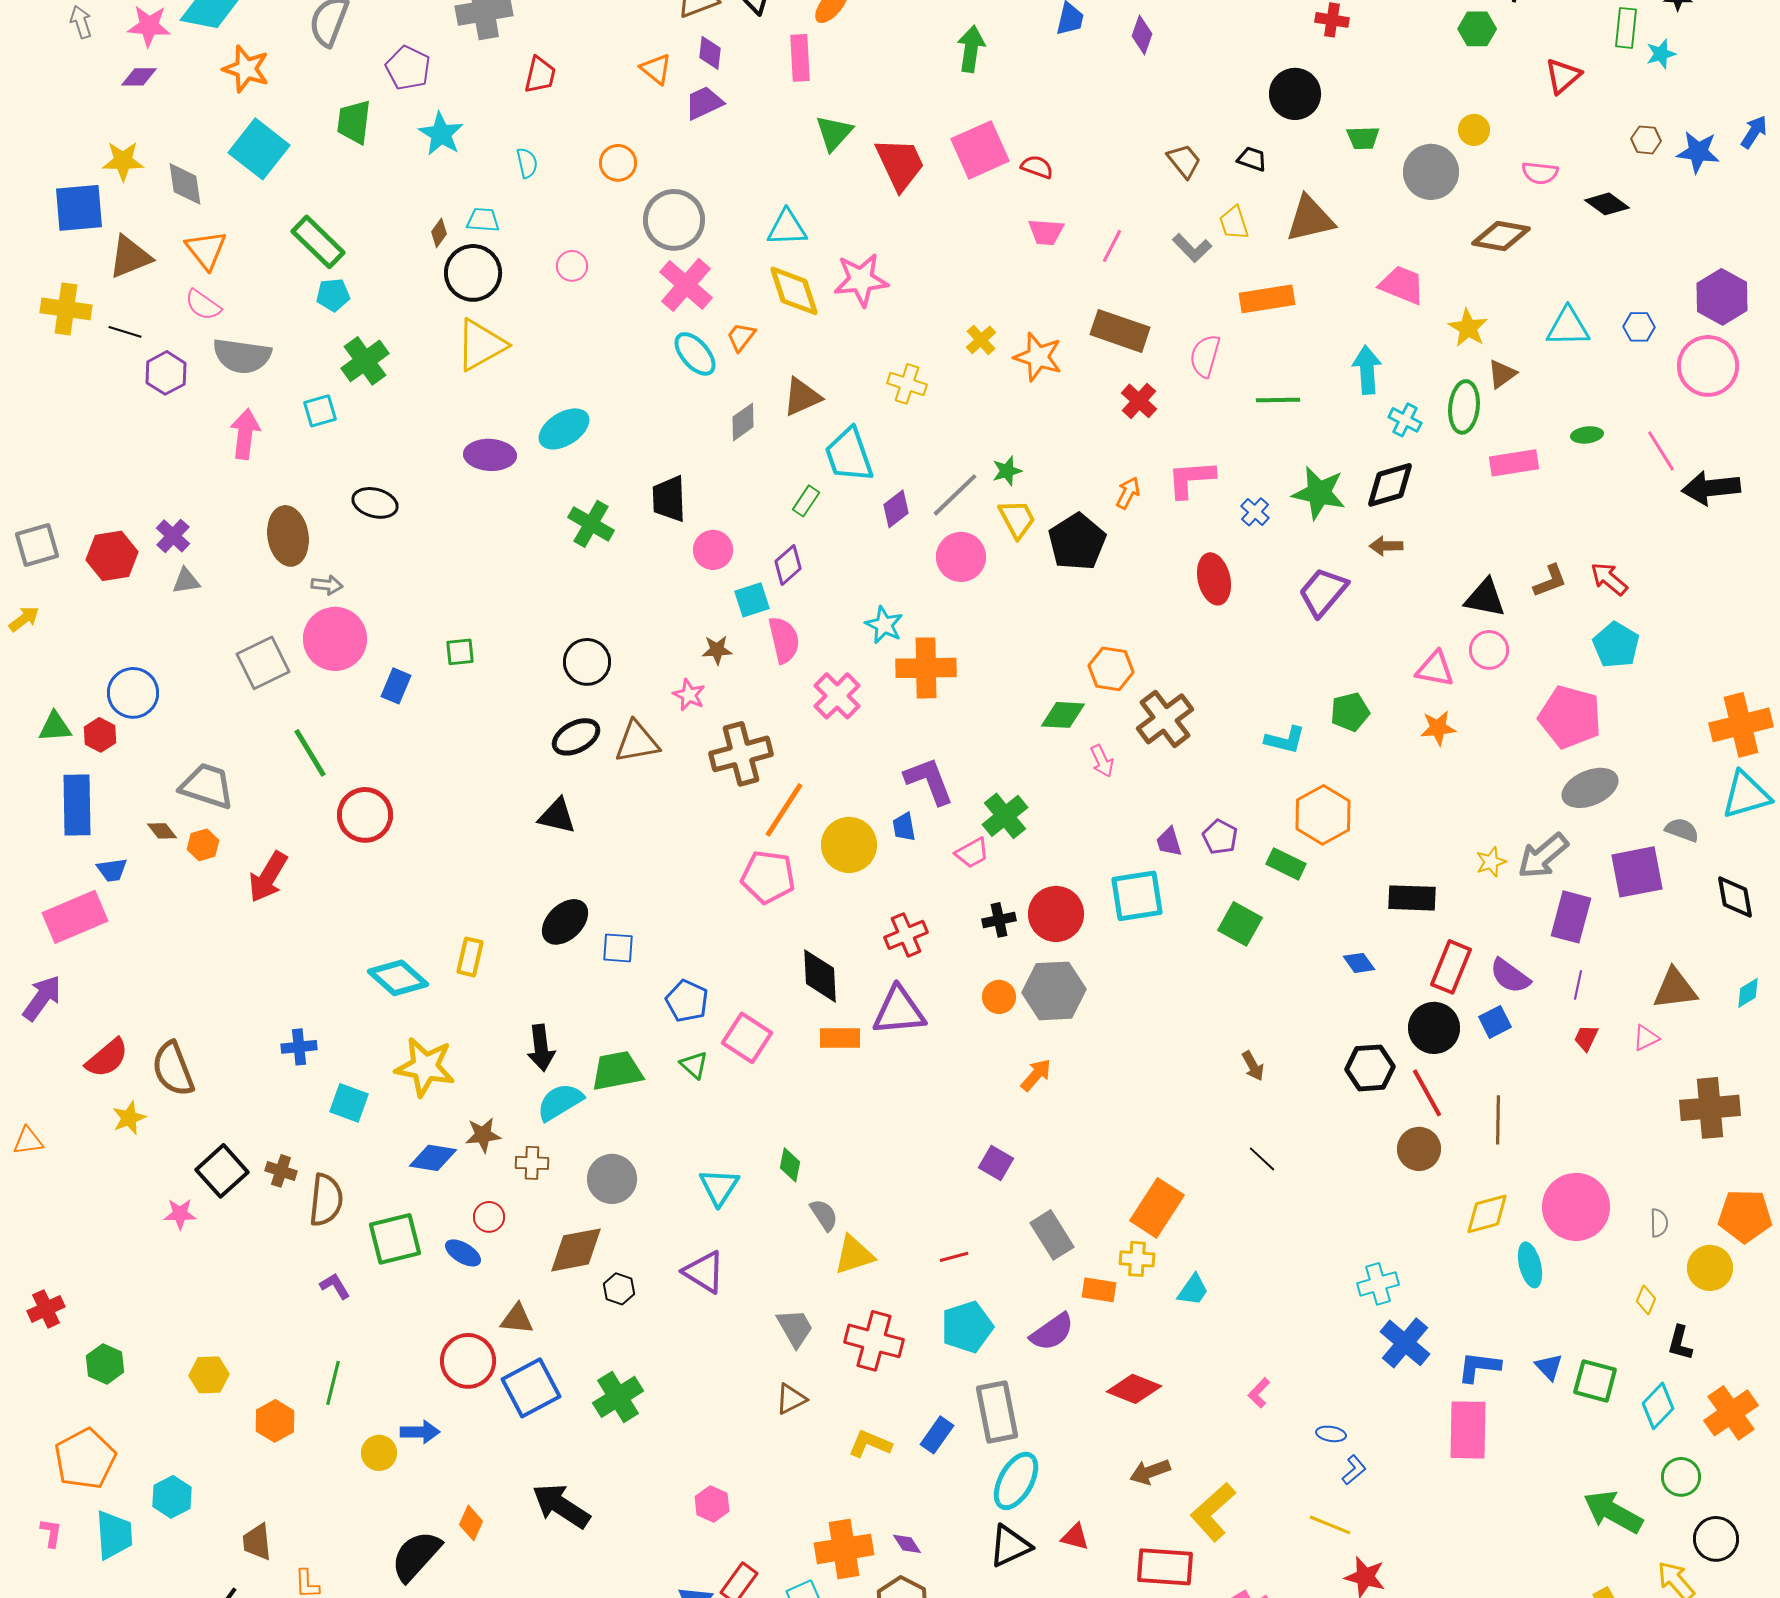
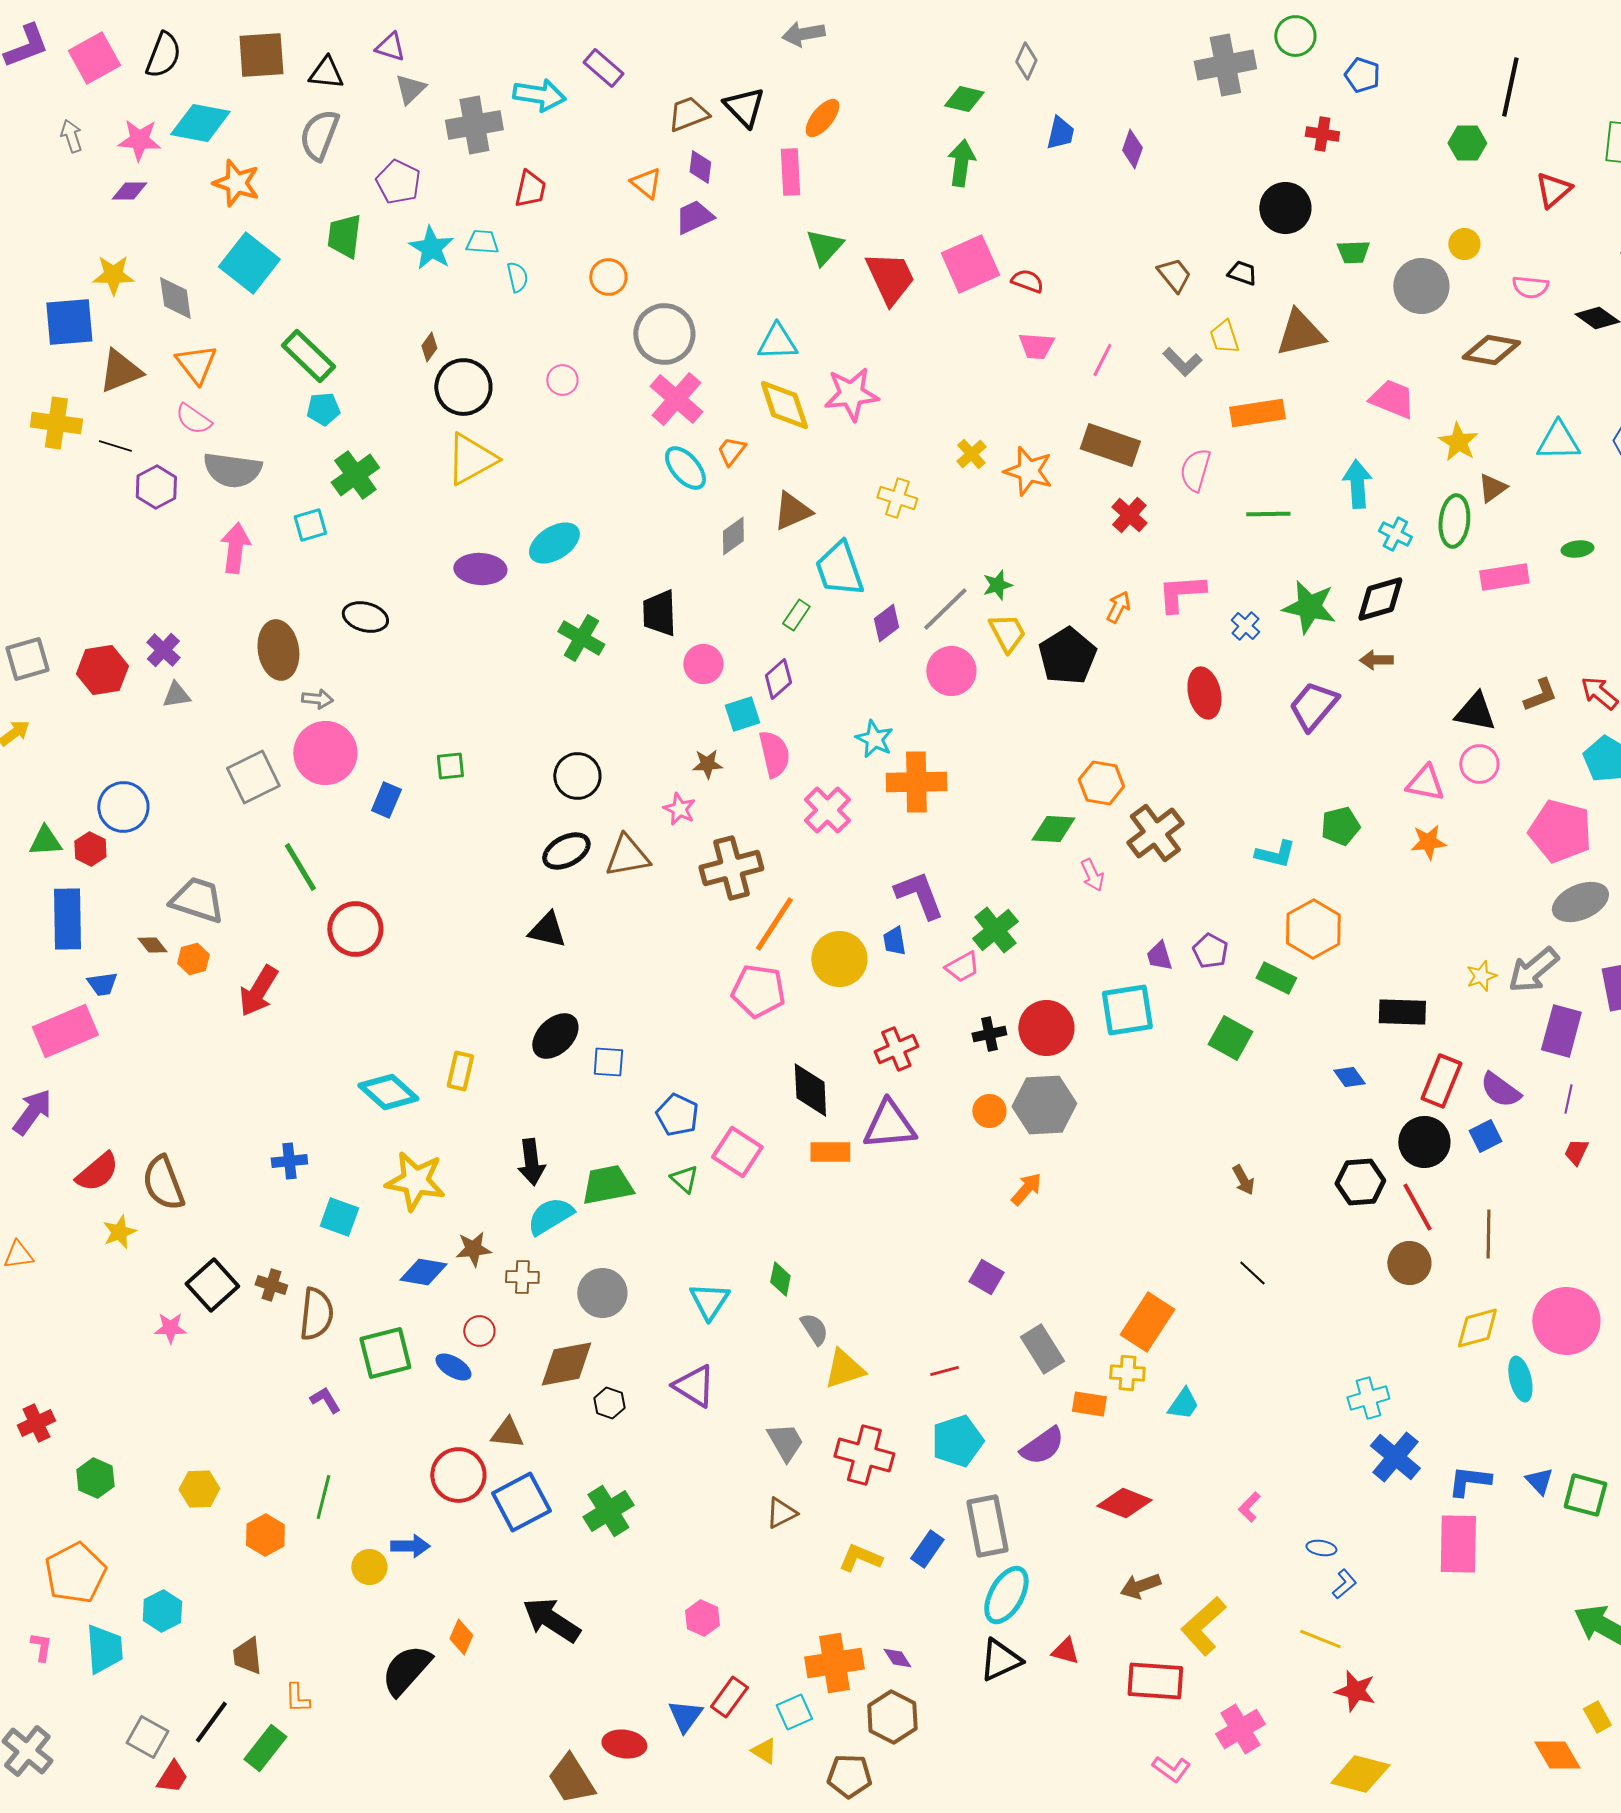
cyan trapezoid: (483, 220) -> (482, 242), moved

